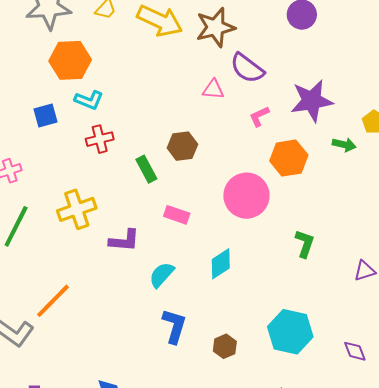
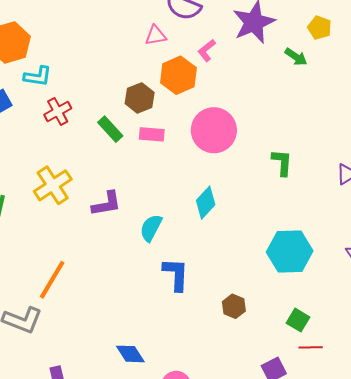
green arrow: (344, 145) -> (296, 57), turned 35
orange hexagon: (289, 158) -> (178, 75), moved
pink rectangle: (177, 215) -> (152, 134), moved
brown hexagon: (225, 346) -> (234, 306), moved

